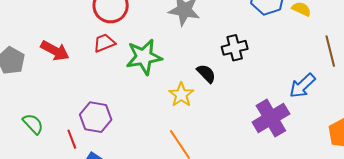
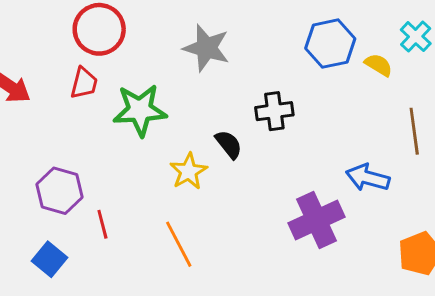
red trapezoid: (104, 43) -> (84, 83), turned 120
blue arrow: (302, 86) -> (368, 178), turned 52
red line: (72, 139) -> (102, 224), moved

